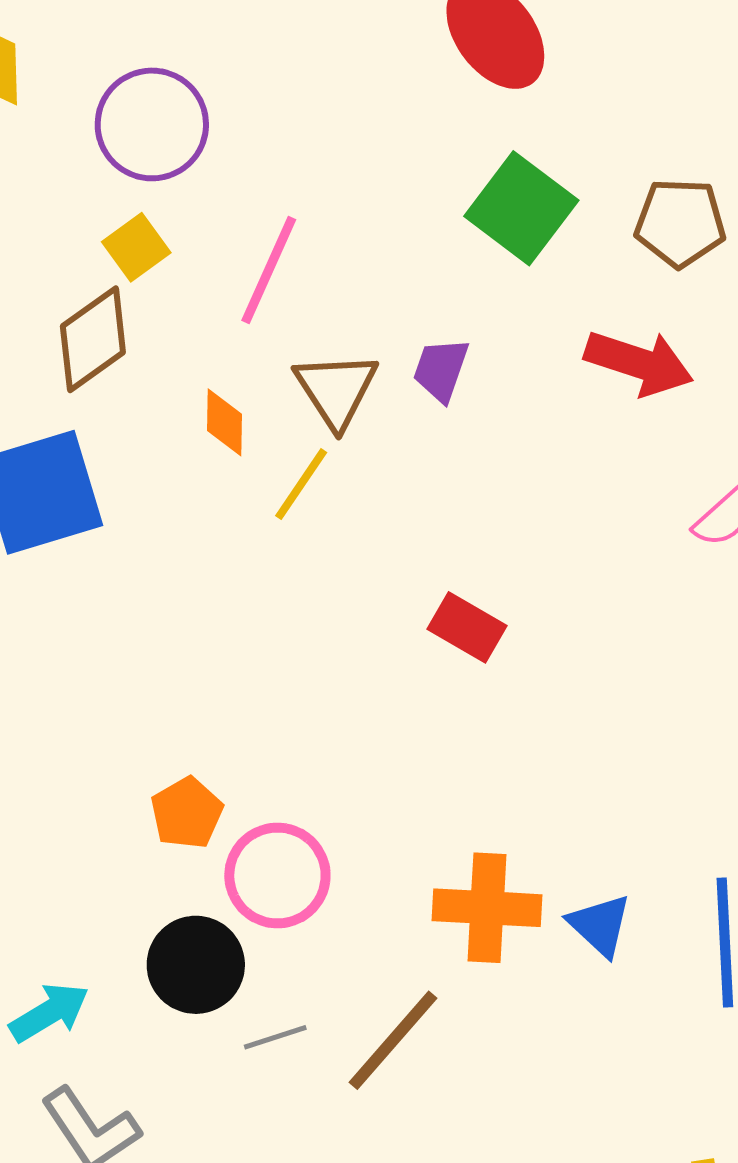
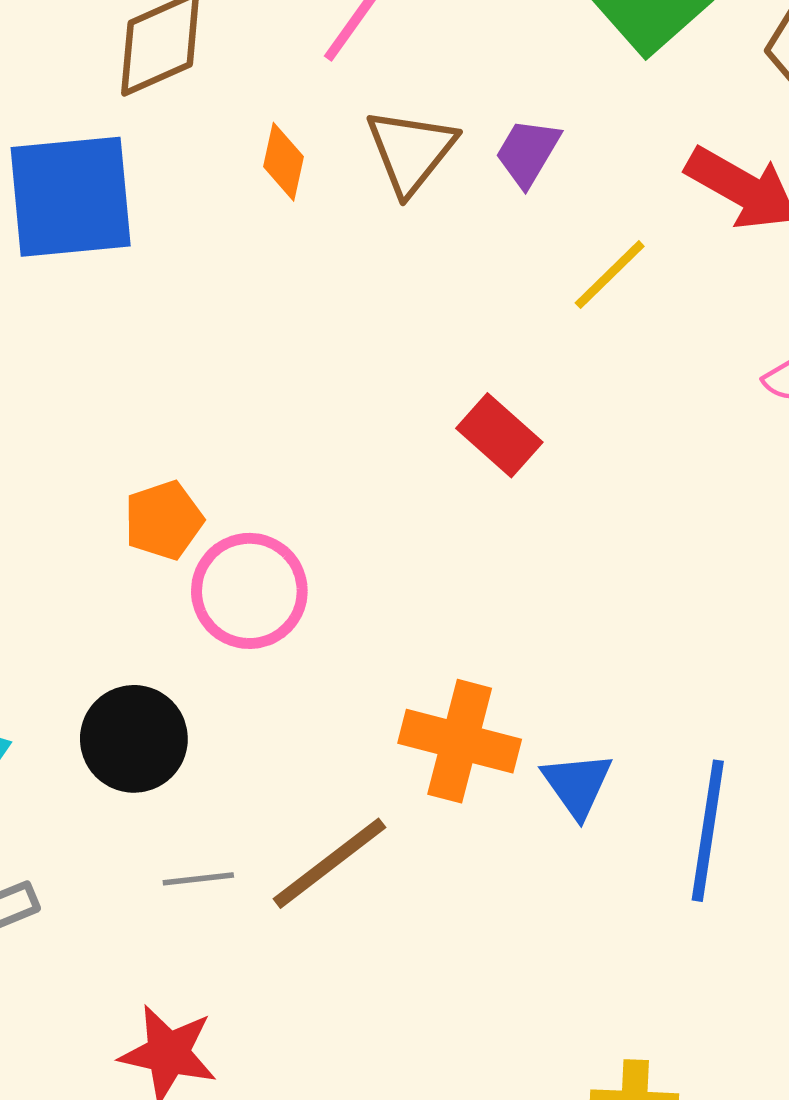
yellow line: (301, 484) -> (610, 275), moved
orange pentagon: (187, 813) -> (164, 520), moved
pink circle: (277, 876) -> (249, 591), moved
gray line: (275, 1037) -> (198, 879), moved

